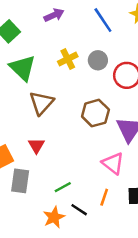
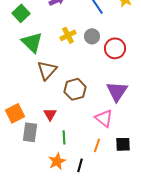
brown hexagon: (95, 113) -> (75, 89), moved
red triangle: (36, 146) -> (50, 114), moved
green line: (63, 187) -> (64, 137), turned -64
black line: (79, 210) -> (80, 165), moved, turned 72

